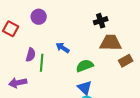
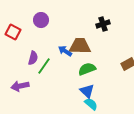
brown trapezoid: (111, 43) -> (80, 46), moved
green line: (42, 63) -> (44, 66), turned 30

